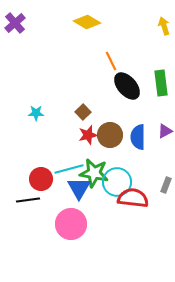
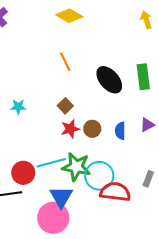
orange line: (111, 61) -> (65, 62), moved
brown circle: (110, 135) -> (92, 129), size x0.7
blue semicircle: (138, 137) -> (120, 131), size x0.7
blue triangle: (79, 188) -> (61, 197), moved

